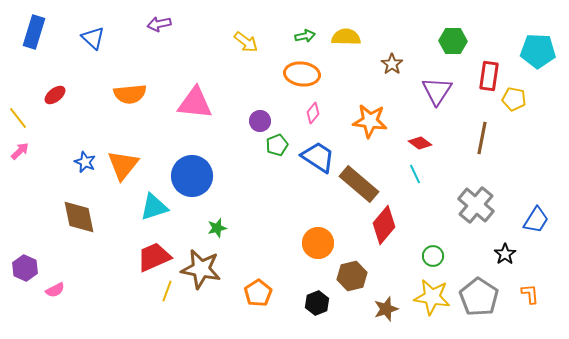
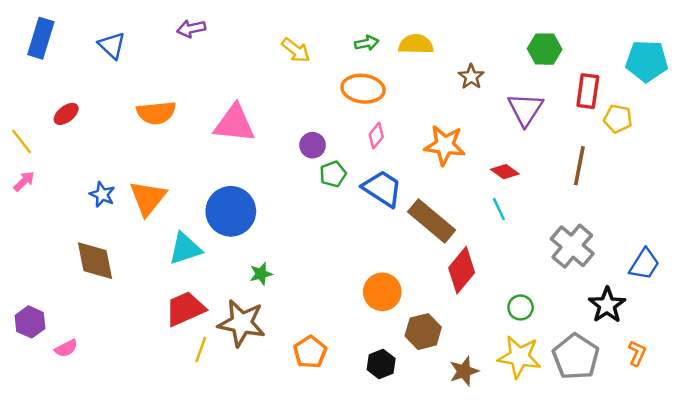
black star: (505, 254) -> (607, 305), size x1.4
orange L-shape: (530, 294) -> (637, 353), turned 30

